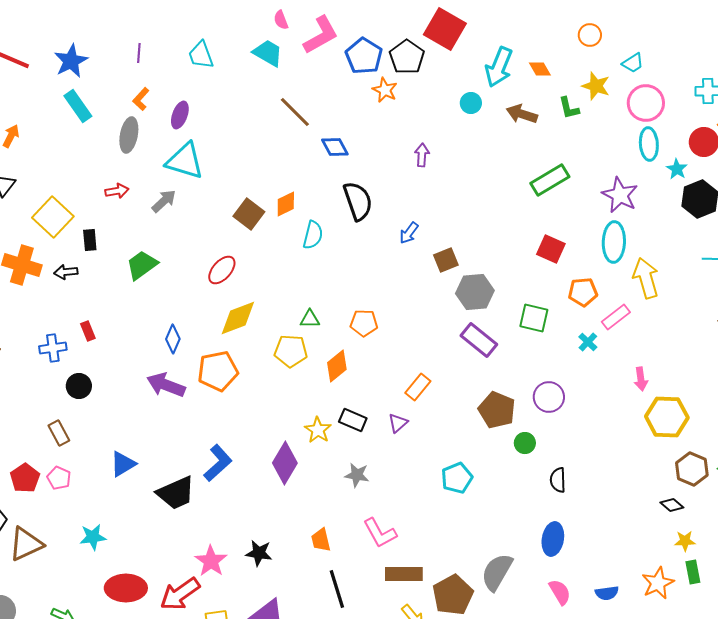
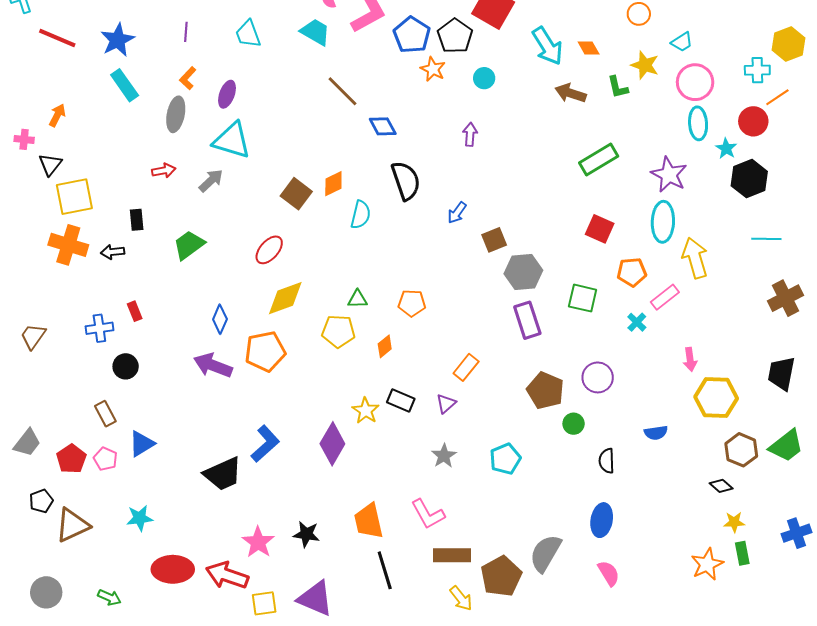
cyan arrow: (499, 67) -> (547, 46), turned -54
cyan circle: (471, 103) -> (484, 78), moved
yellow square: (53, 217) -> (74, 197), moved, turned 36
purple rectangle: (479, 340) -> (527, 320), turned 33
orange diamond: (337, 366) -> (385, 346), size x0.7
blue triangle: (123, 464) -> (142, 444), moved
gray star: (357, 475) -> (444, 456), moved, turned 30
orange trapezoid: (321, 540) -> (369, 521), size x1.5
blue semicircle: (607, 593) -> (656, 433), moved
red arrow: (180, 594) -> (227, 575), turned 54

